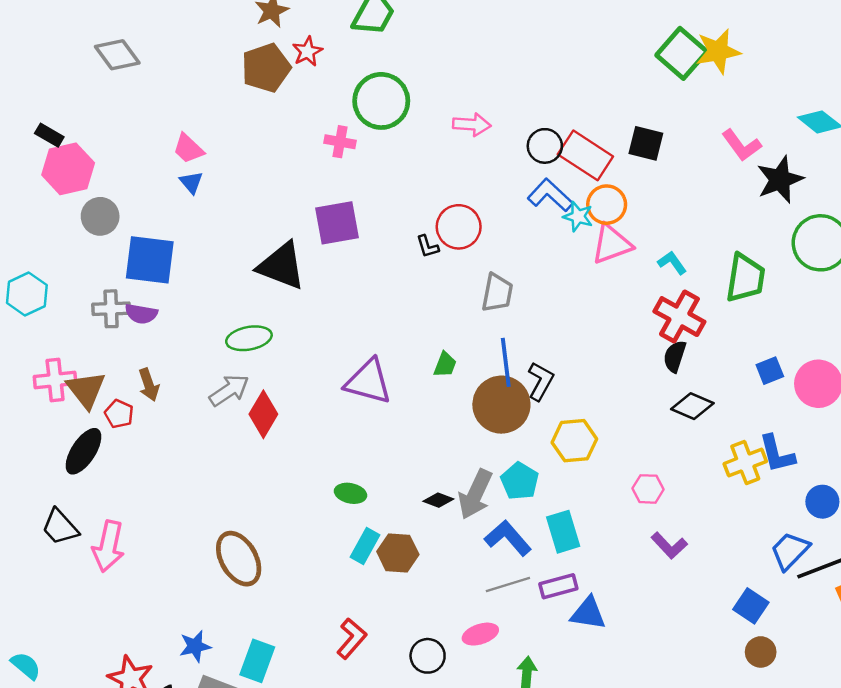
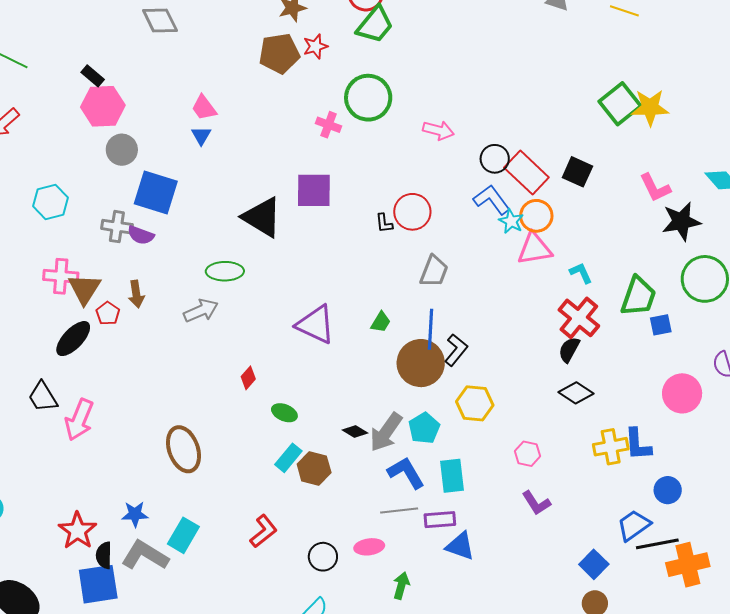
blue square: (770, 371) -> (661, 325), moved
red diamond: (263, 414) -> (248, 378), moved, size x0.6

